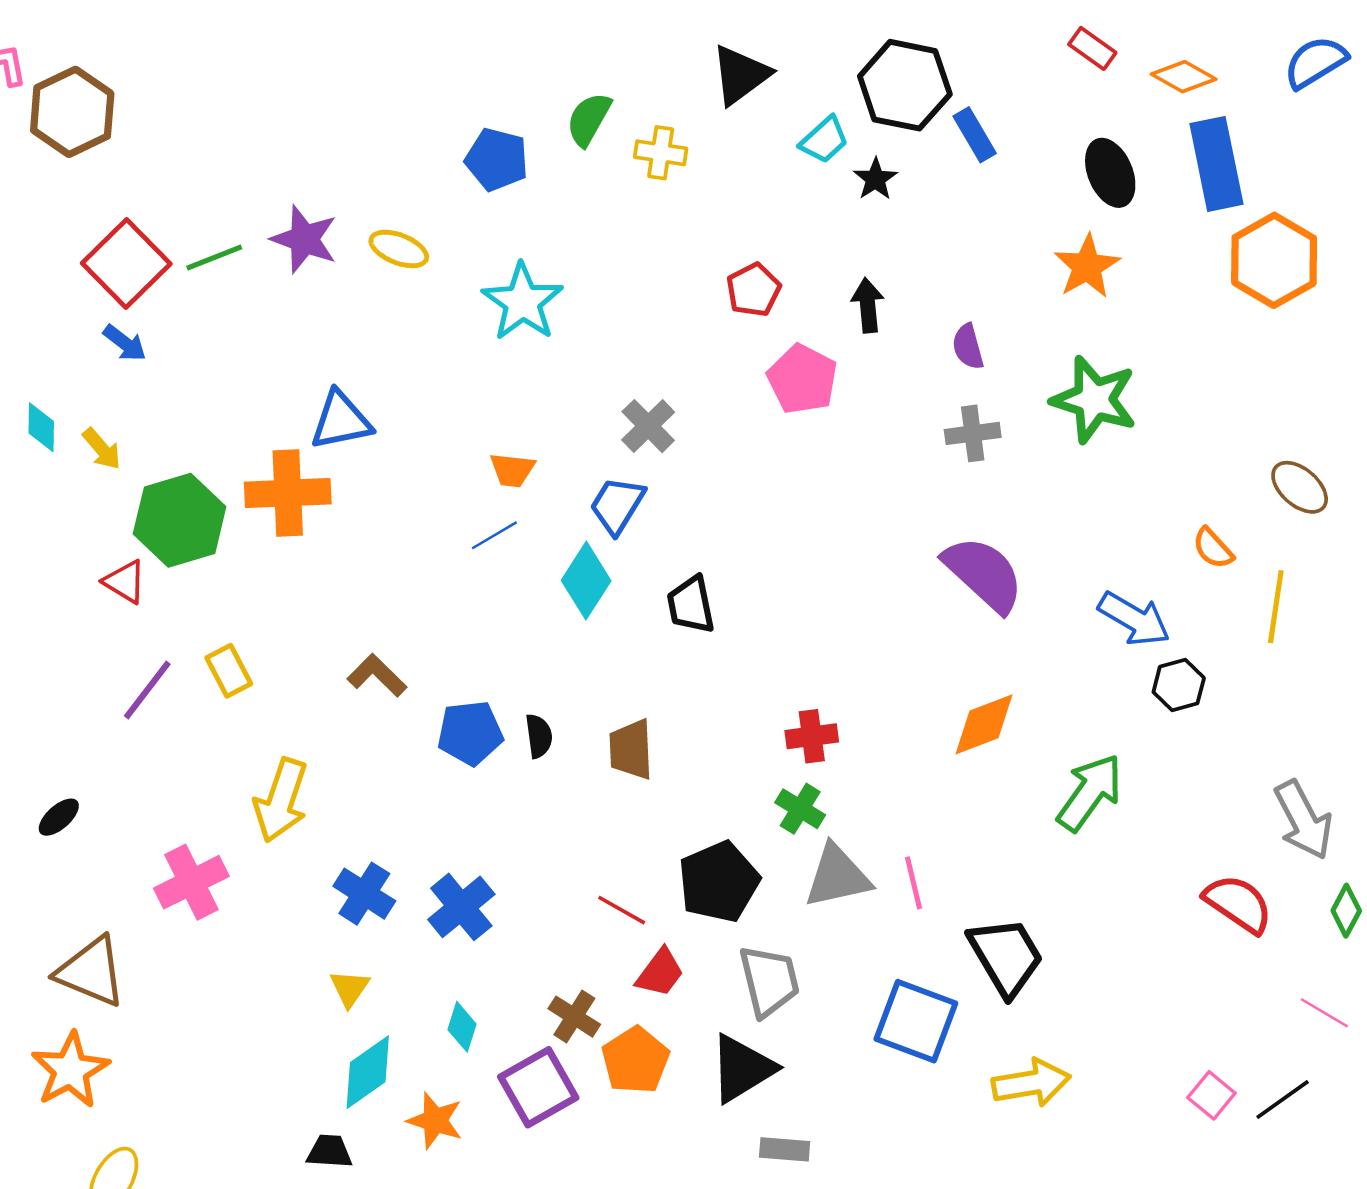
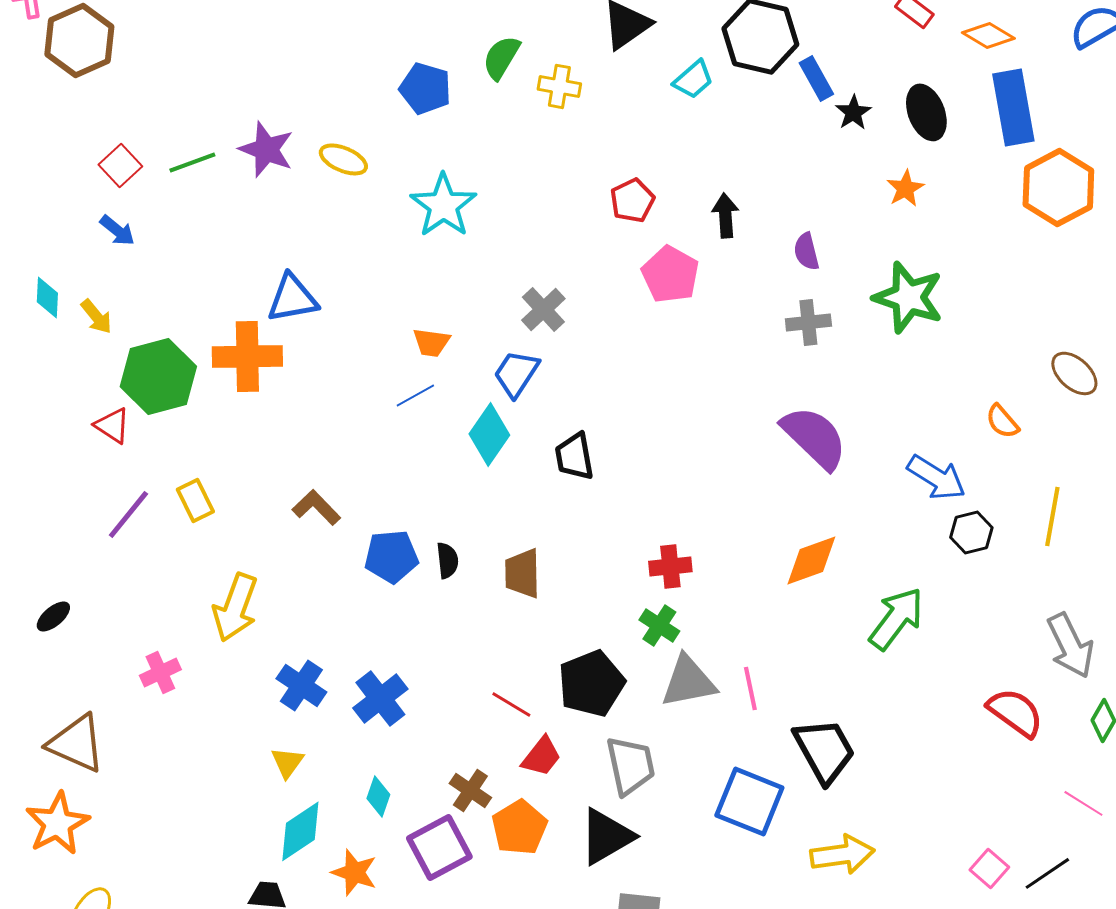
black star: (875, 179) -> (853, 112), moved
red square: (126, 263) -> (120, 165), size x0.6
orange star: (1087, 266) -> (905, 188), size x0.7
yellow line: (1276, 607) -> (1052, 516), moved
pink cross: (191, 882) -> (160, 672), size x0.7

